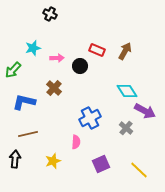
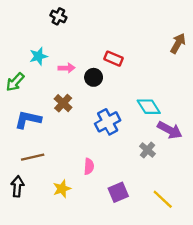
brown arrow: (125, 51) -> (178, 43), moved
blue cross: (90, 118) -> (108, 122), moved

